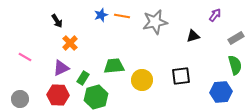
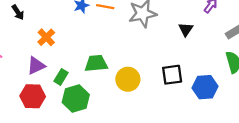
black arrow: (57, 21) -> (18, 12), moved
black triangle: (193, 36) -> (186, 29), turned -40
blue hexagon: (221, 92) -> (205, 87), moved

